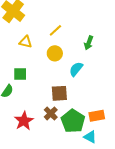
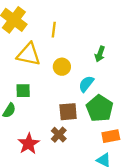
yellow line: (55, 30) -> (54, 30), moved, turned -40
yellow triangle: (26, 42) -> (29, 54), size x1.6
green pentagon: (73, 121) -> (100, 108), moved

